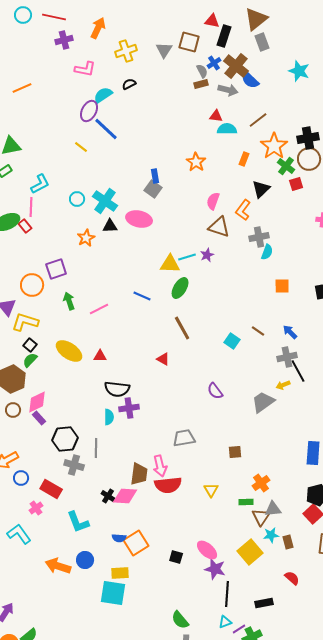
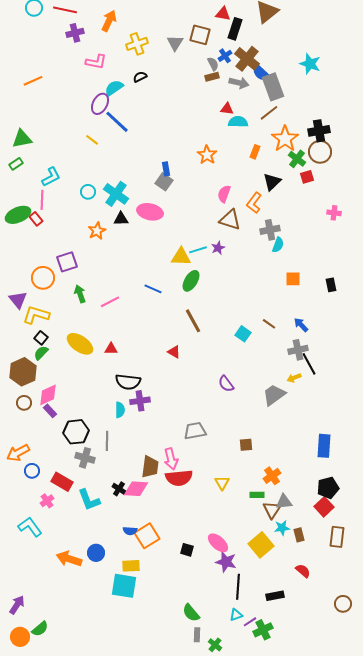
gray rectangle: (262, 42) -> (273, 87), moved, size x1.5
cyan L-shape: (78, 522) -> (89, 500), moved

